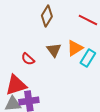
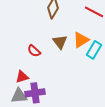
red triangle: (16, 85) -> (22, 77), size x0.6

